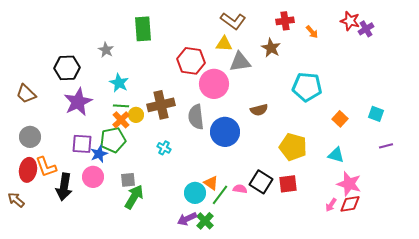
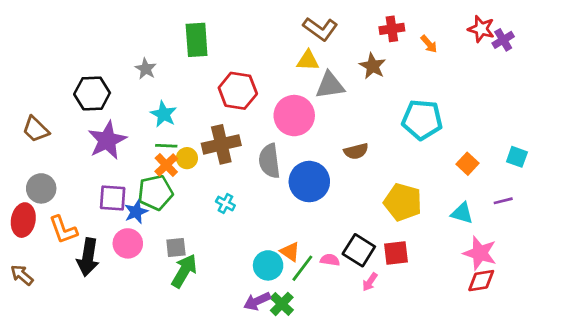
red hexagon: (191, 61) -> (238, 91), moved
purple line: (386, 146) -> (503, 201), moved
red ellipse: (28, 170) -> (23, 220), moved
pink arrow: (331, 205) -> (370, 282), moved

